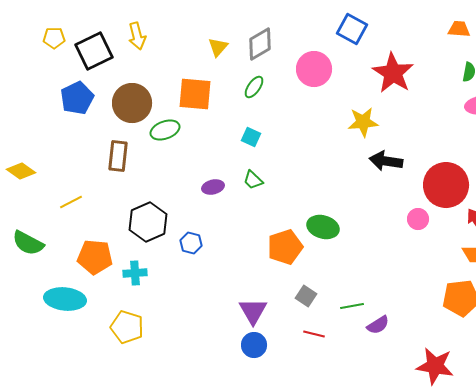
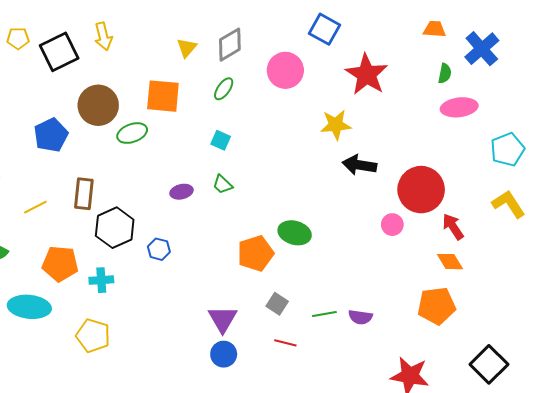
blue pentagon: (77, 98) -> (51, 135), moved
brown rectangle: (118, 156) -> (84, 194), moved
purple semicircle: (378, 325) -> (360, 317), moved, turned 40

